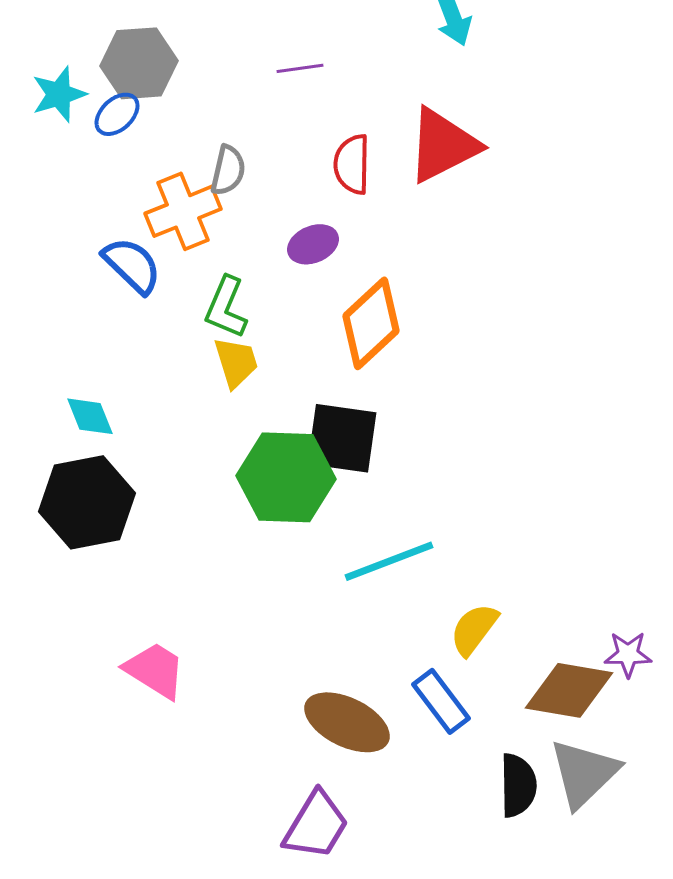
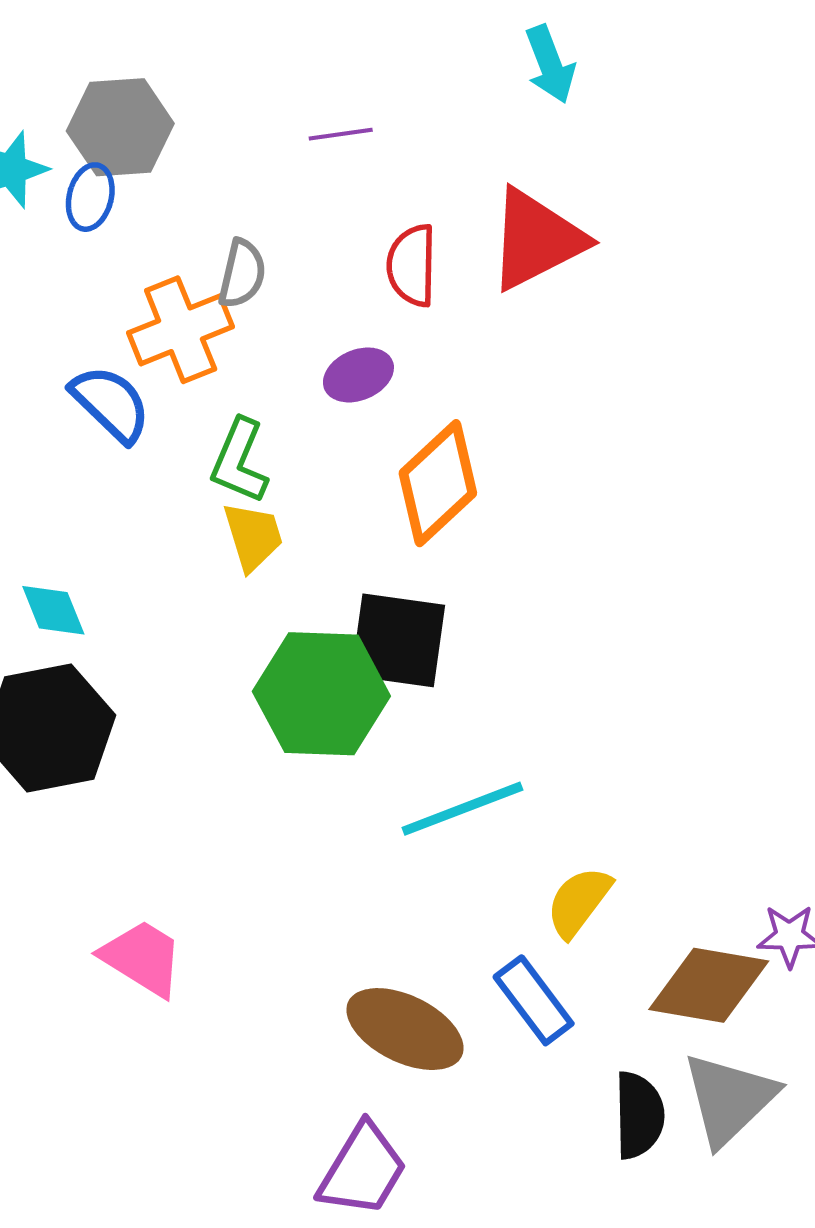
blue ellipse: (117, 114) -> (90, 197), turned -33

